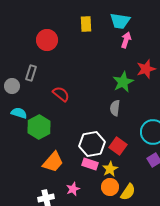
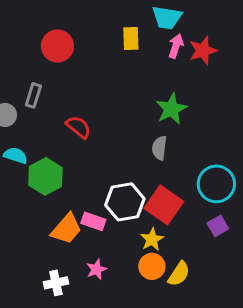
yellow rectangle: (86, 24) -> (131, 39), moved
red star: (146, 69) -> (203, 51), moved
red square: (118, 146) -> (164, 205), size x1.4
pink rectangle: (90, 164) -> (93, 221), moved

